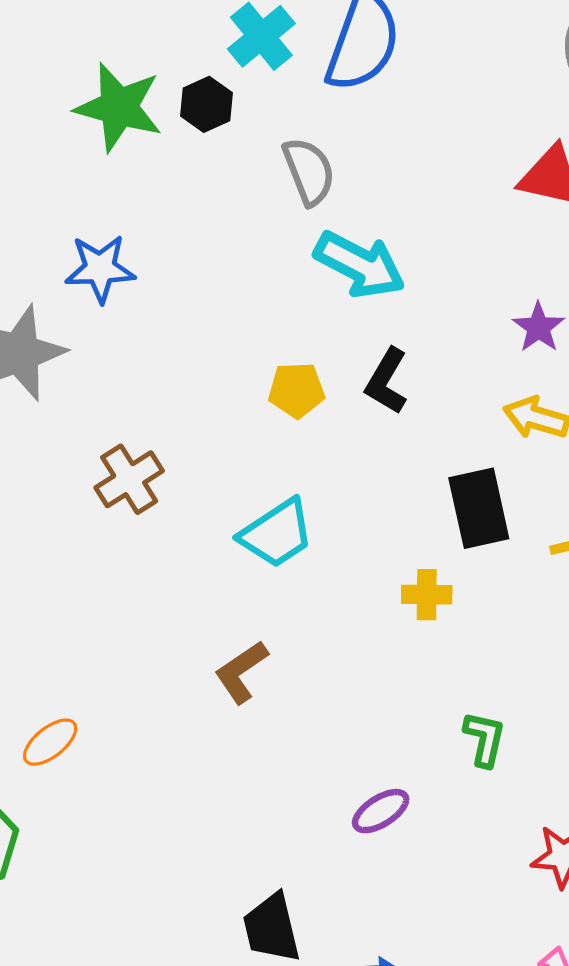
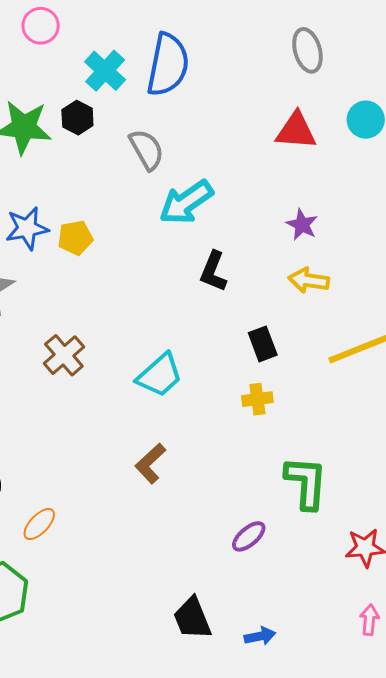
cyan arrow: (360, 265) -> (186, 202), turned 126
yellow pentagon: (297, 390) -> (75, 238), moved
black rectangle: (479, 508) -> (263, 344), moved, size x0.7
green L-shape: (484, 739) -> (306, 483), size x1.6

